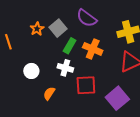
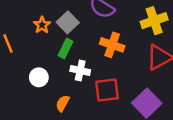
green rectangle: (70, 46) -> (66, 49), moved

